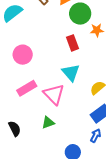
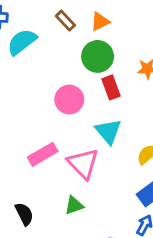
green circle: (80, 14) -> (98, 56), moved
pink circle: (23, 55) -> (69, 100), moved

